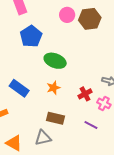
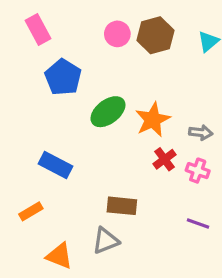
green ellipse: (55, 61) -> (108, 112), turned -50
orange star: (53, 88) -> (153, 120), moved, size x1.5
purple line: (91, 125) -> (198, 223), moved

